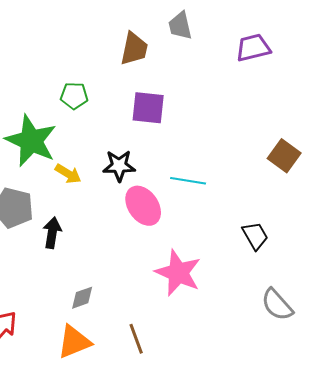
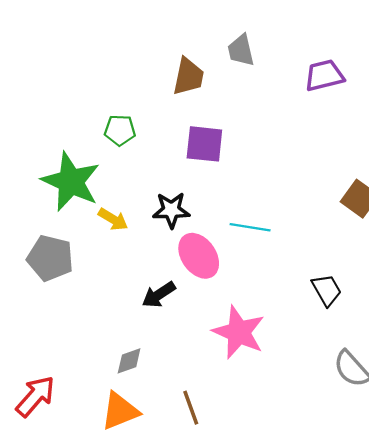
black arrow: (52, 233) -> (159, 295), moved, turned -132

